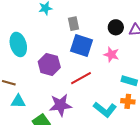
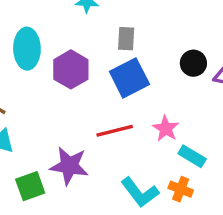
blue square: (81, 46) -> (129, 78), turned 30
pink star: (111, 54) -> (166, 129), moved
purple hexagon: (49, 64) -> (71, 69), moved

